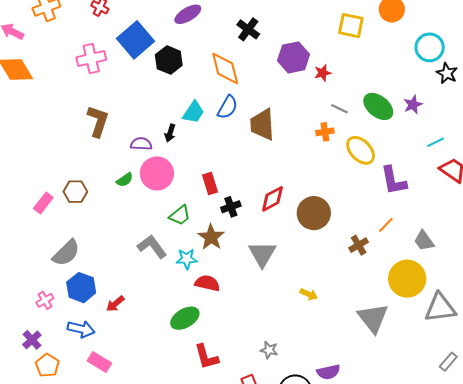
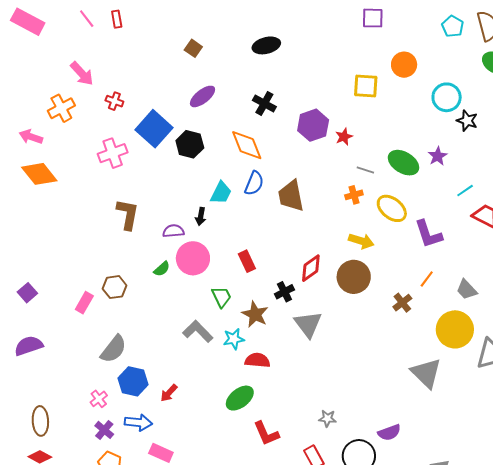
black cross: (231, 207) -> (284, 292), moved
green trapezoid: (180, 215) -> (221, 297), turned -70
yellow arrow: (309, 294) -> (361, 241), moved, size x1.4
purple cross: (32, 340) -> (104, 430), moved

